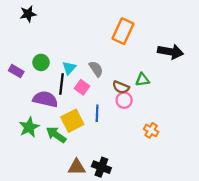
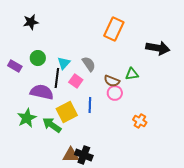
black star: (28, 14) -> (31, 22), moved
black cross: (101, 167) -> (84, 155), moved

